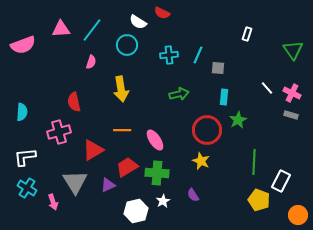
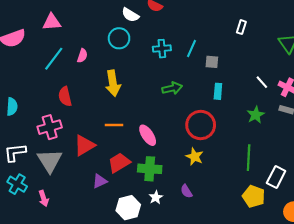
cyan line: (92, 30) -> (54, 59), moved
green star: (238, 120) -> (256, 115), moved
gray triangle: (75, 182) -> (50, 161), moved

